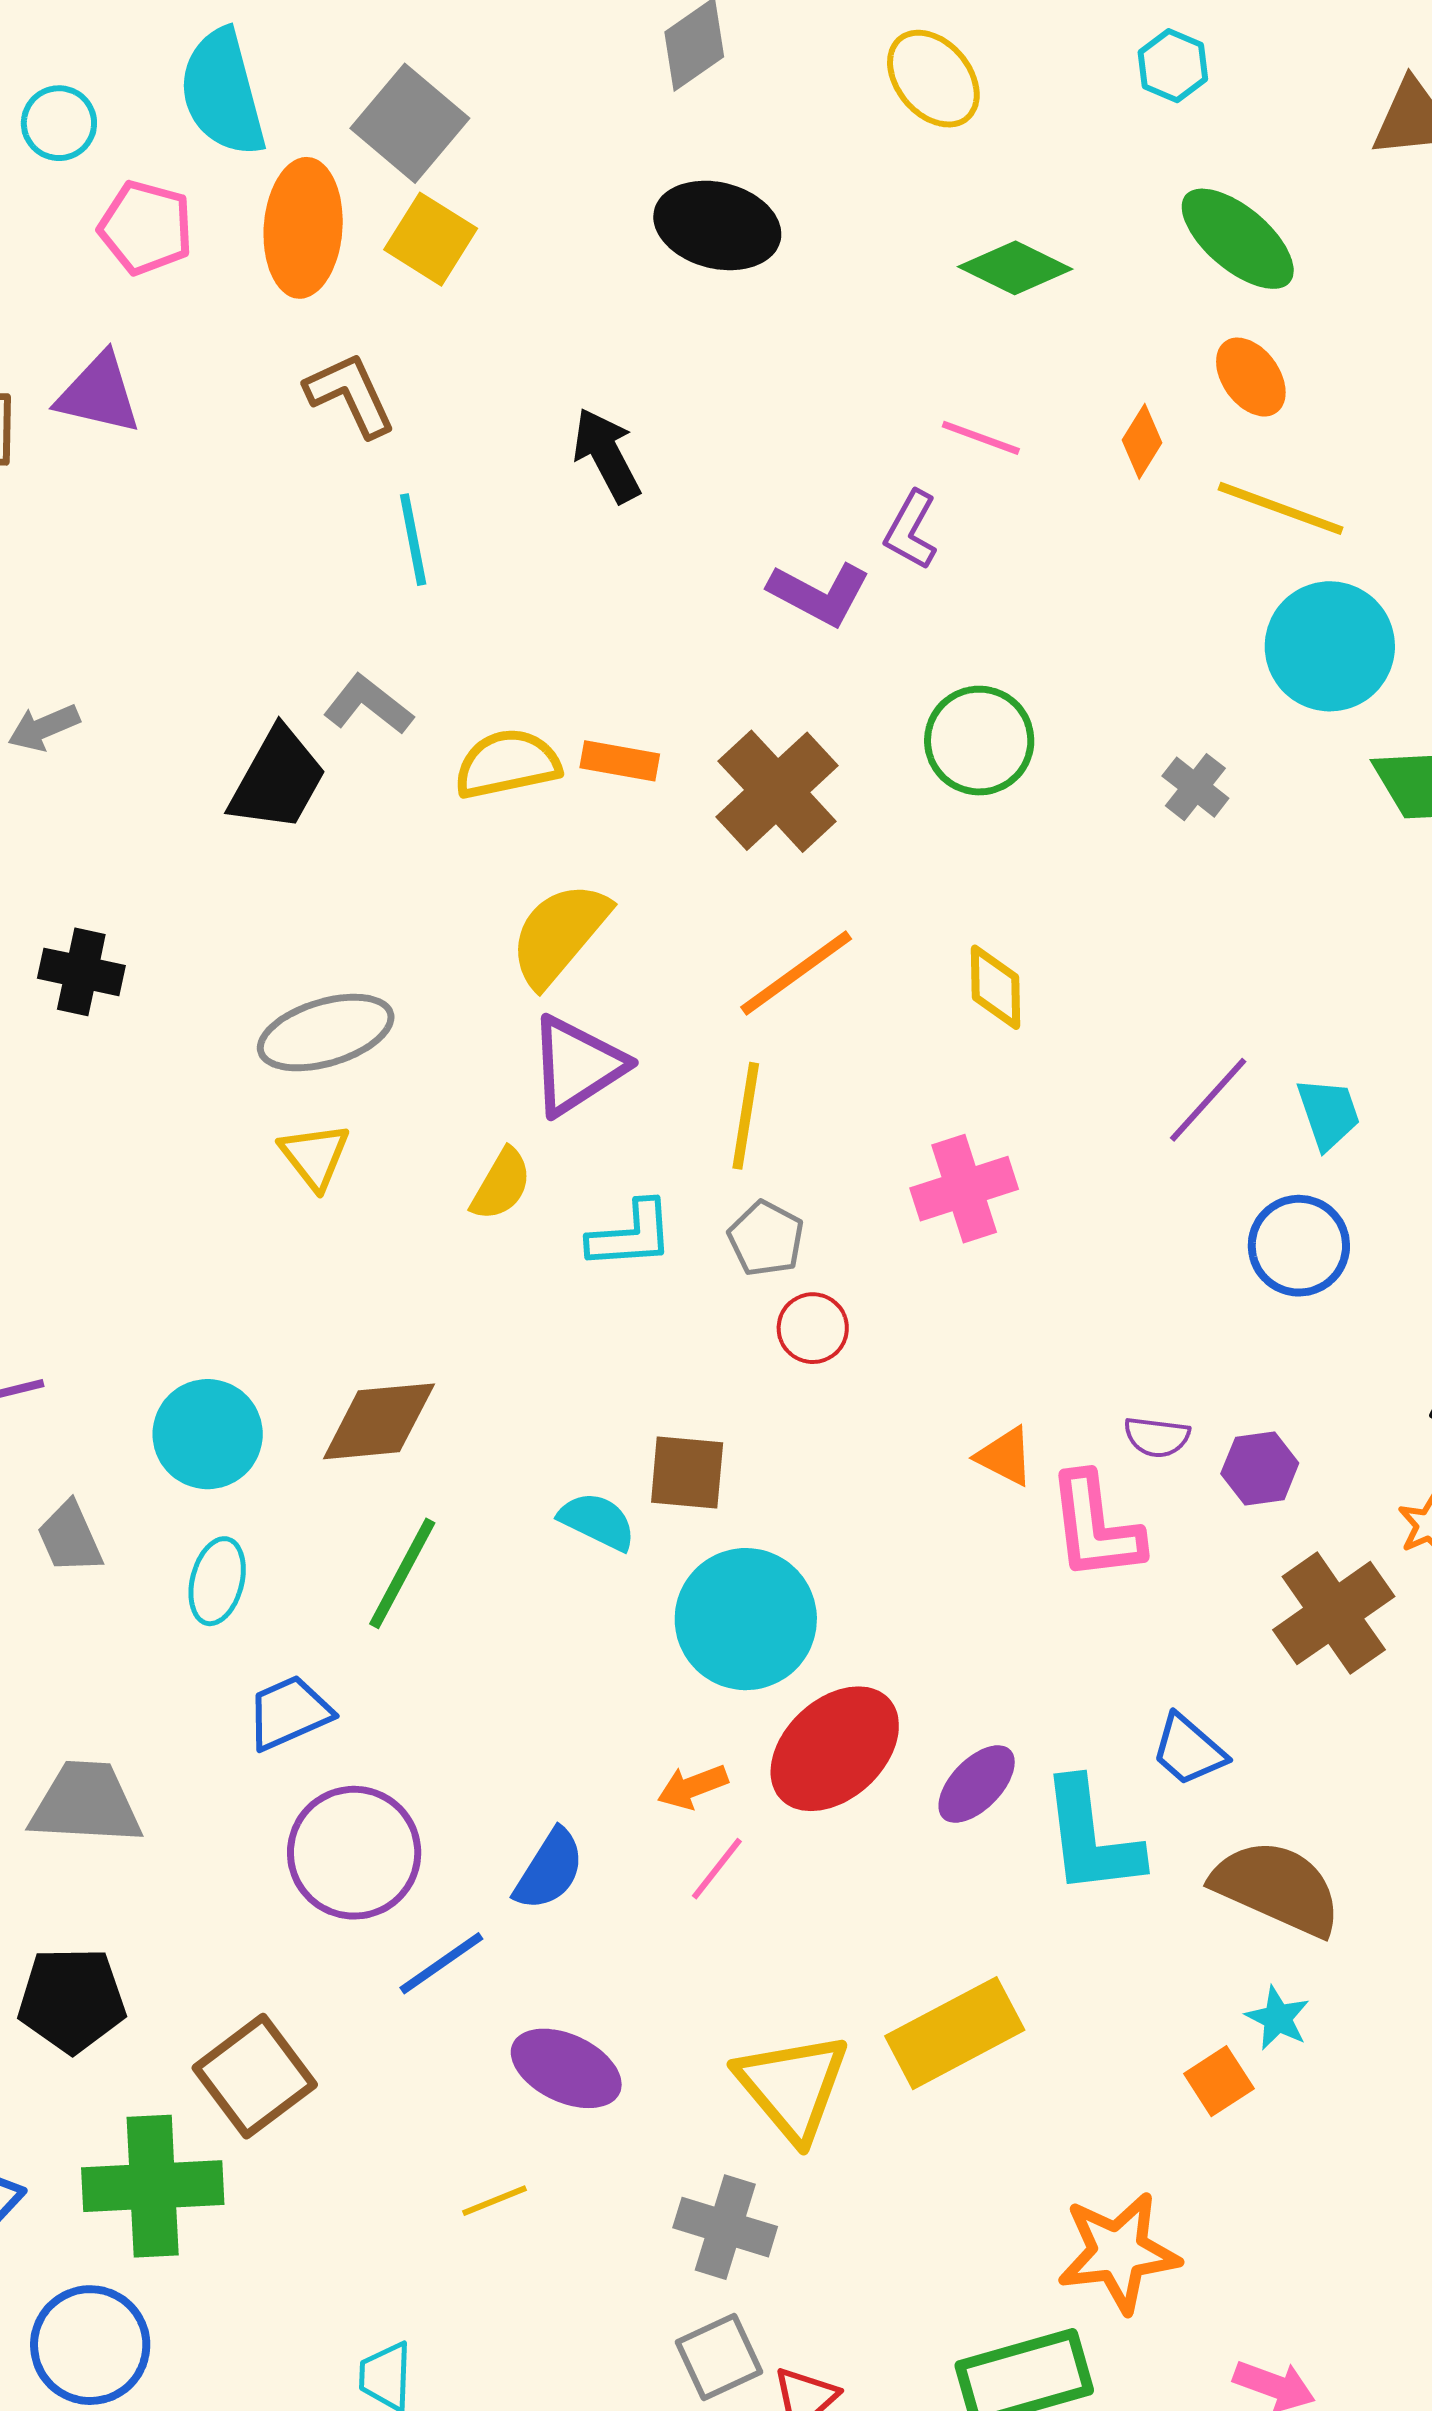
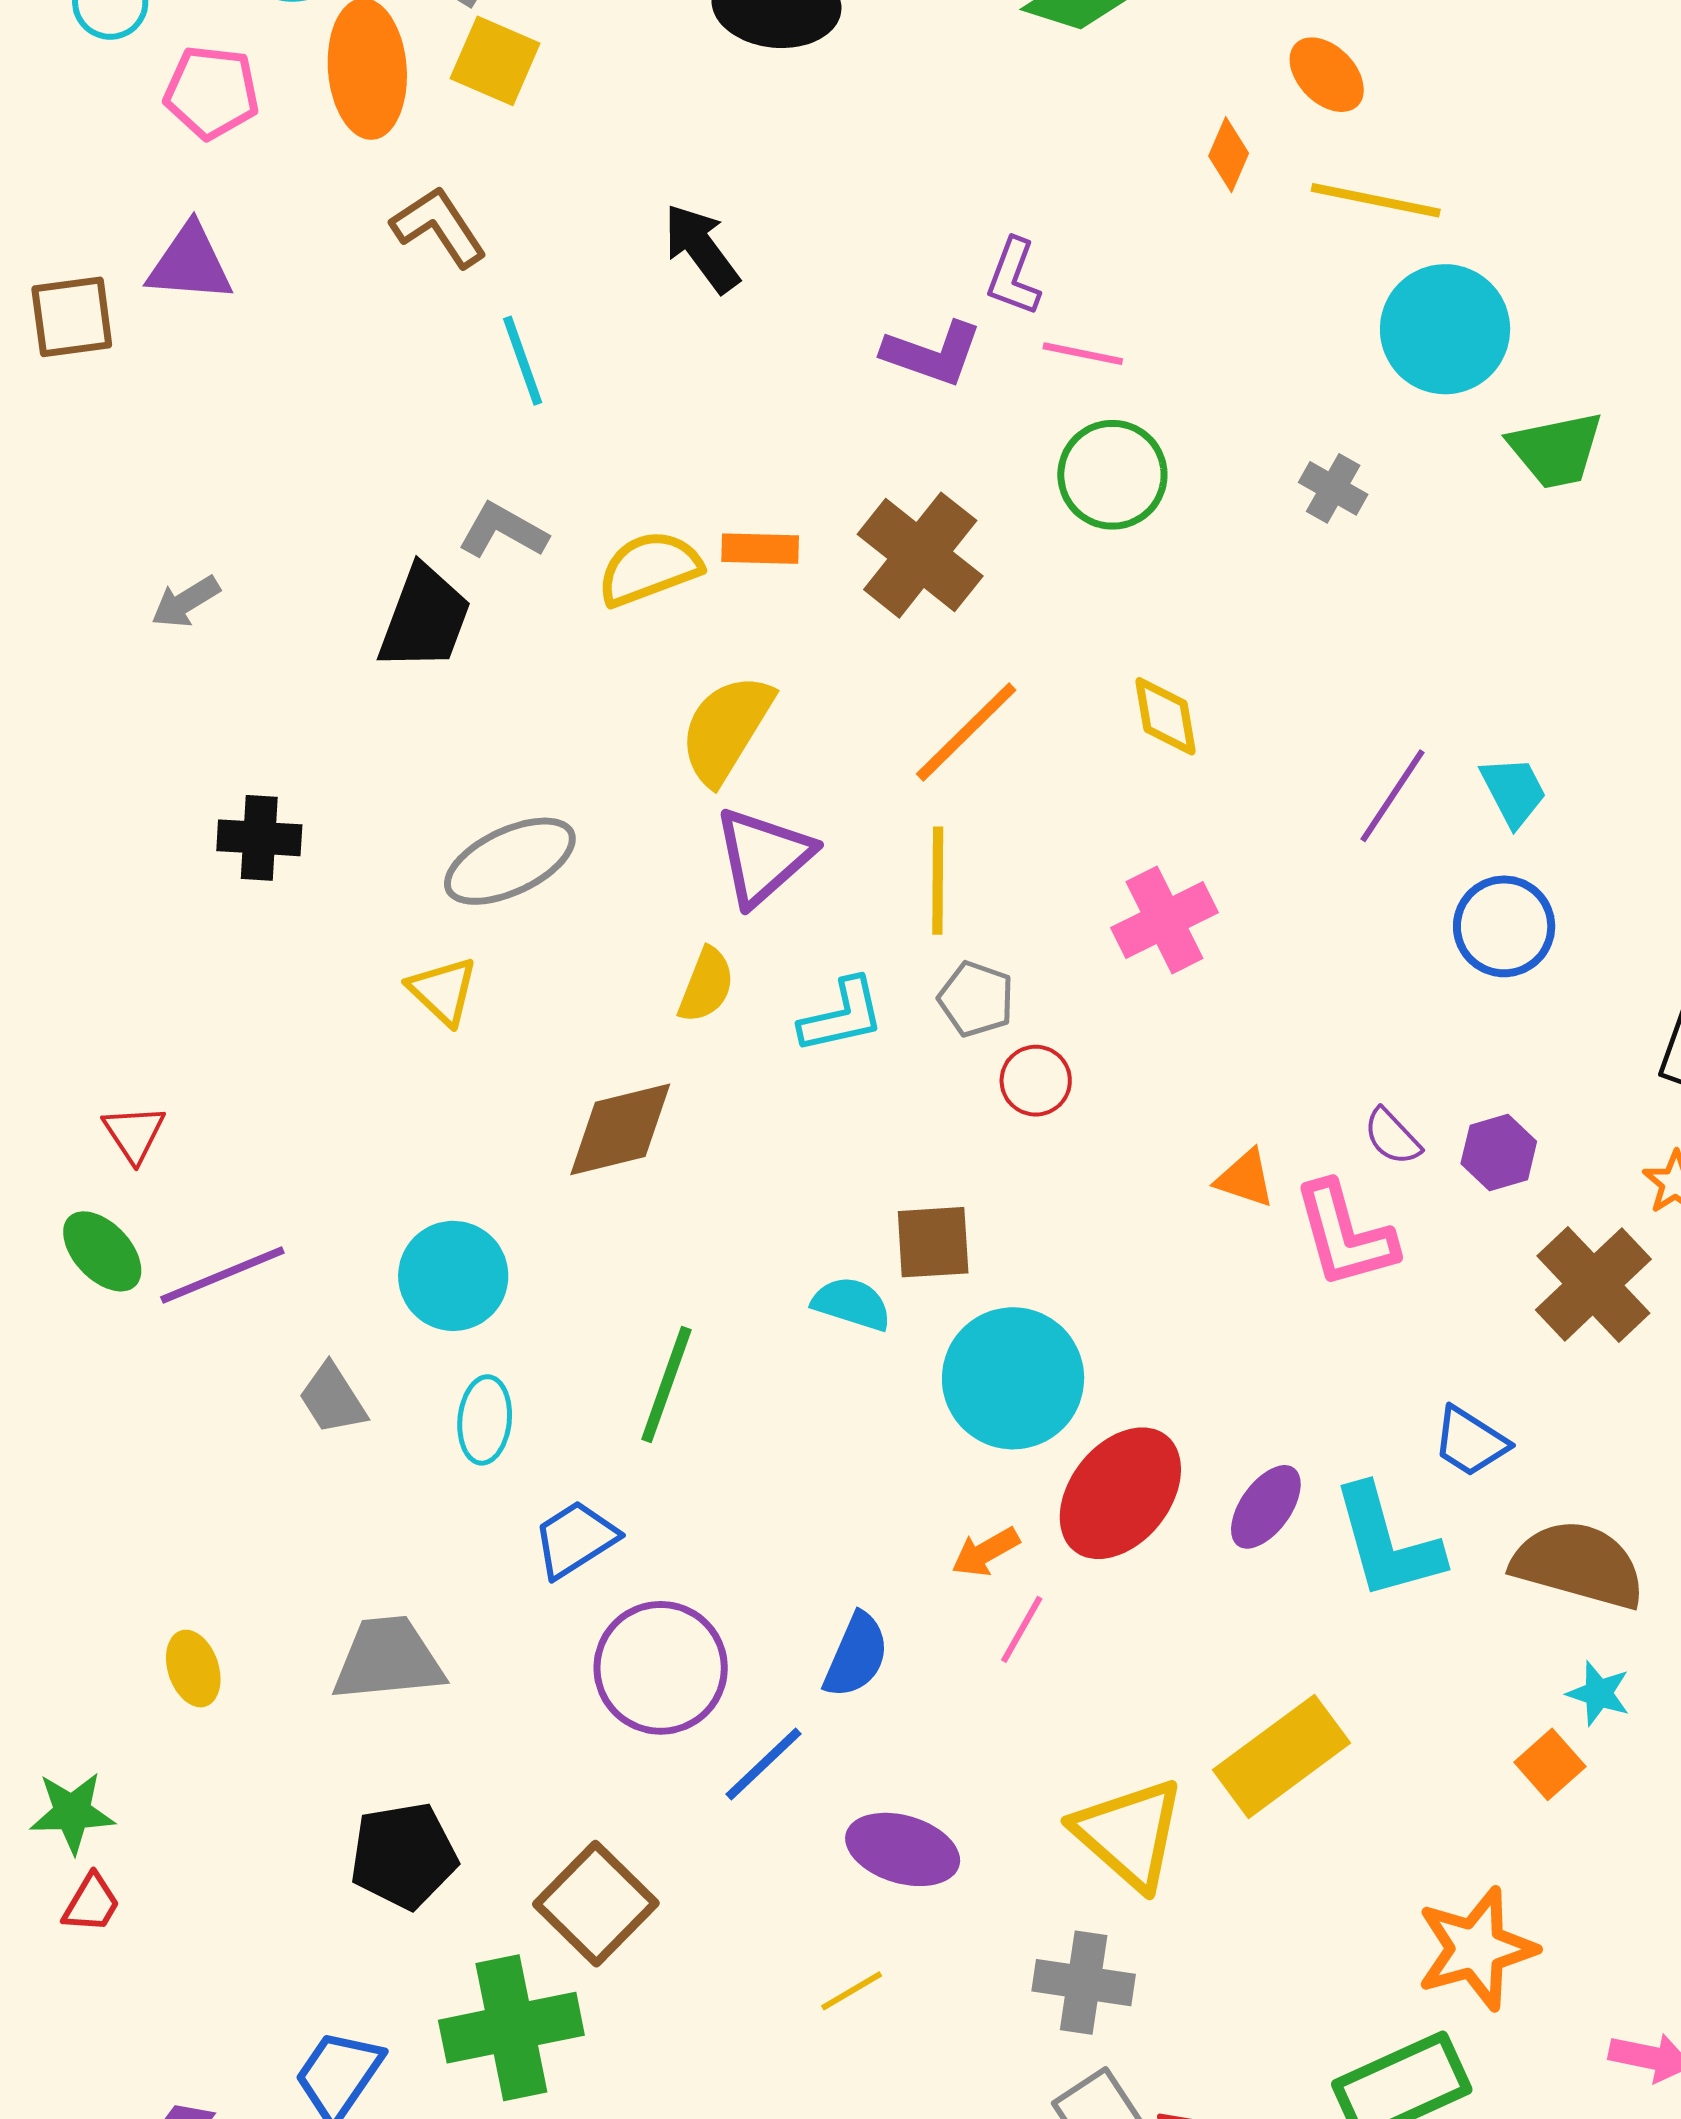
pink line: (981, 438) -> (1083, 354), moved
yellow triangle: (315, 1156) -> (443, 991), moved
brown diamond: (379, 1421) -> (620, 1129), moved
purple semicircle: (1157, 1437) -> (1392, 1137), turned 48

